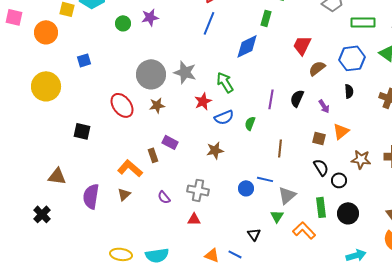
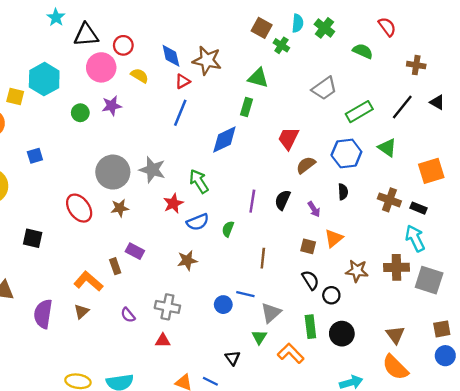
green rectangle: (363, 22) -> (359, 112), turned -30

